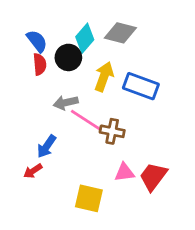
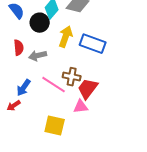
red semicircle: (40, 64) -> (19, 48), moved
pink line: (86, 120) -> (54, 85), moved
red trapezoid: (153, 176) -> (88, 89), moved

